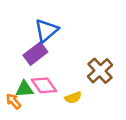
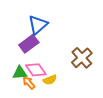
yellow semicircle: (73, 98) -> (50, 80), moved
orange arrow: (13, 101) -> (29, 83), moved

